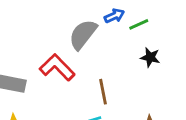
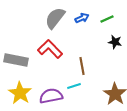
blue arrow: (114, 16) -> (82, 18), moved
gray semicircle: (83, 34) -> (55, 18), moved

